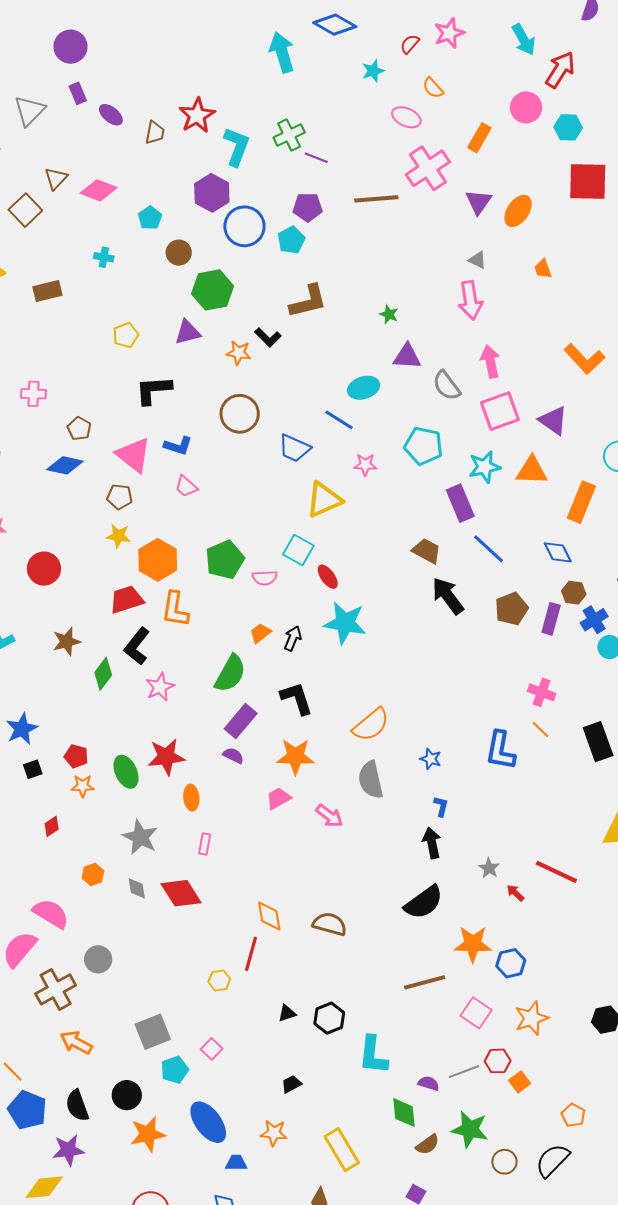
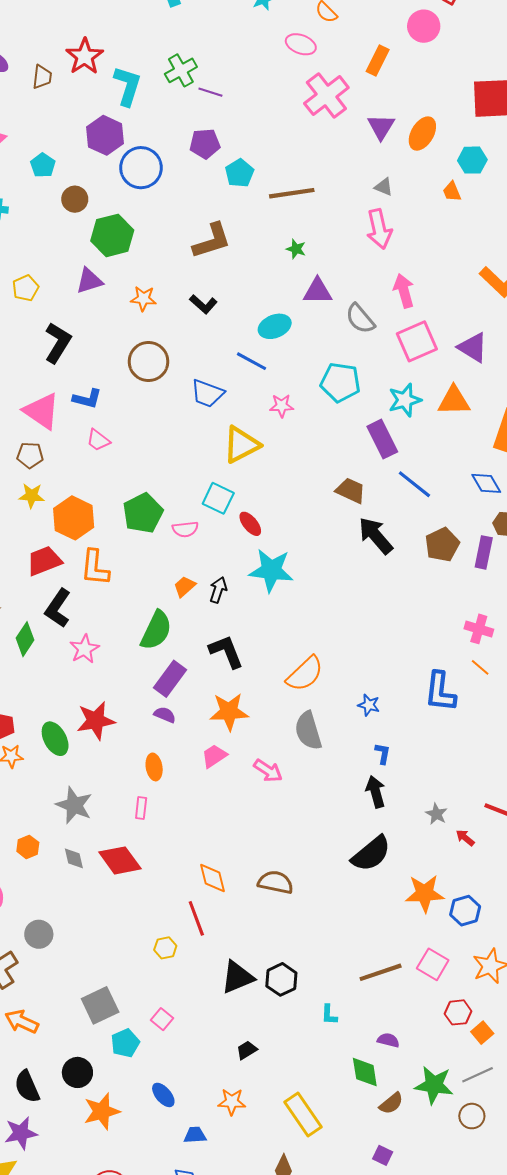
cyan hexagon: (568, 127) -> (472, 160), moved
brown line: (376, 199) -> (292, 193), moved
cyan pentagon: (291, 240) -> (239, 173), moved
black L-shape: (268, 337) -> (203, 304), moved
black L-shape: (153, 390) -> (58, 343), turned 129
orange ellipse: (191, 798) -> (154, 767), moved
red line: (251, 954) -> (196, 918), turned -32
brown line: (425, 982) -> (381, 972), moved
black triangle: (287, 1013) -> (237, 977), size x1.8
cyan L-shape: (373, 1055) -> (329, 1015), size x0.5
gray line: (464, 1072) -> (478, 1075), moved
blue ellipse: (208, 1122) -> (163, 1095), size x0.6

